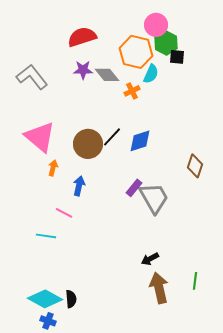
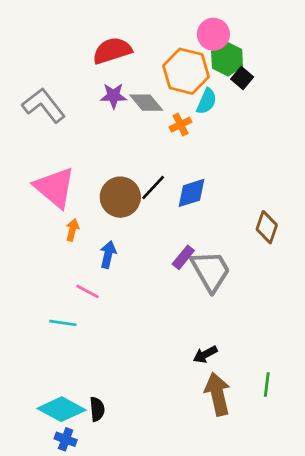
black square: (177, 57) -> (242, 78), turned 35

